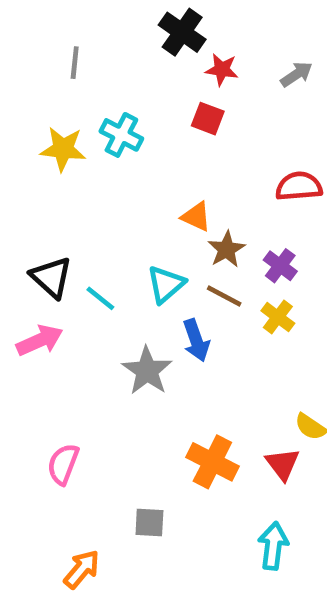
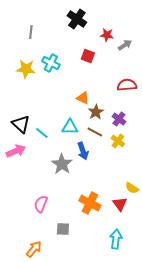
red star: (222, 70) -> (107, 35), moved
gray arrow: (297, 74) -> (125, 45), moved
cyan triangle: (166, 284) -> (70, 127), turned 42
pink semicircle: (63, 464) -> (41, 204), moved

